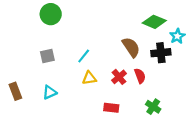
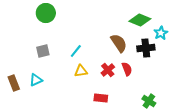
cyan triangle: (50, 92) -> (36, 80), moved
green cross: (153, 107) -> (149, 101), moved

